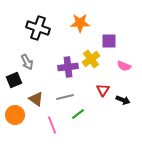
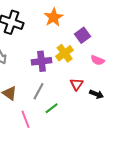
orange star: (80, 23) -> (54, 17), turned -30
purple square: (109, 41) -> (83, 35), turned -35
gray line: (65, 97) -> (39, 91), turned -48

